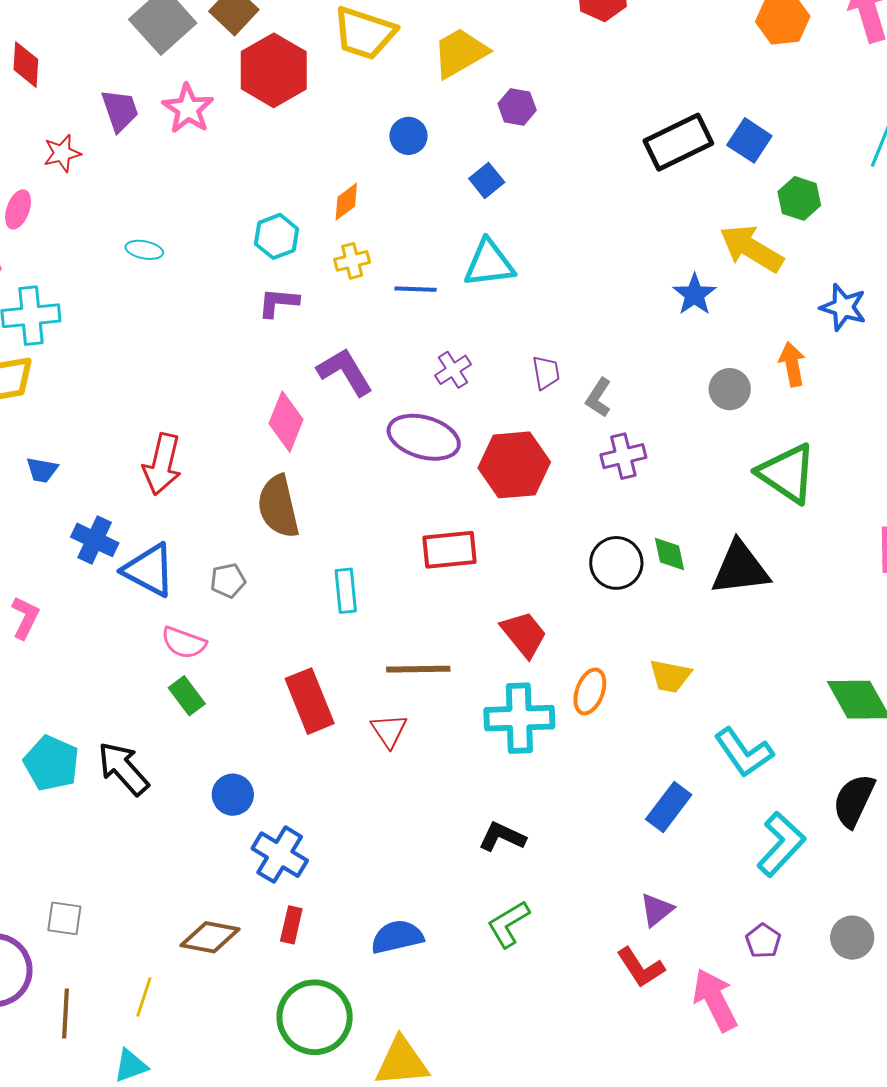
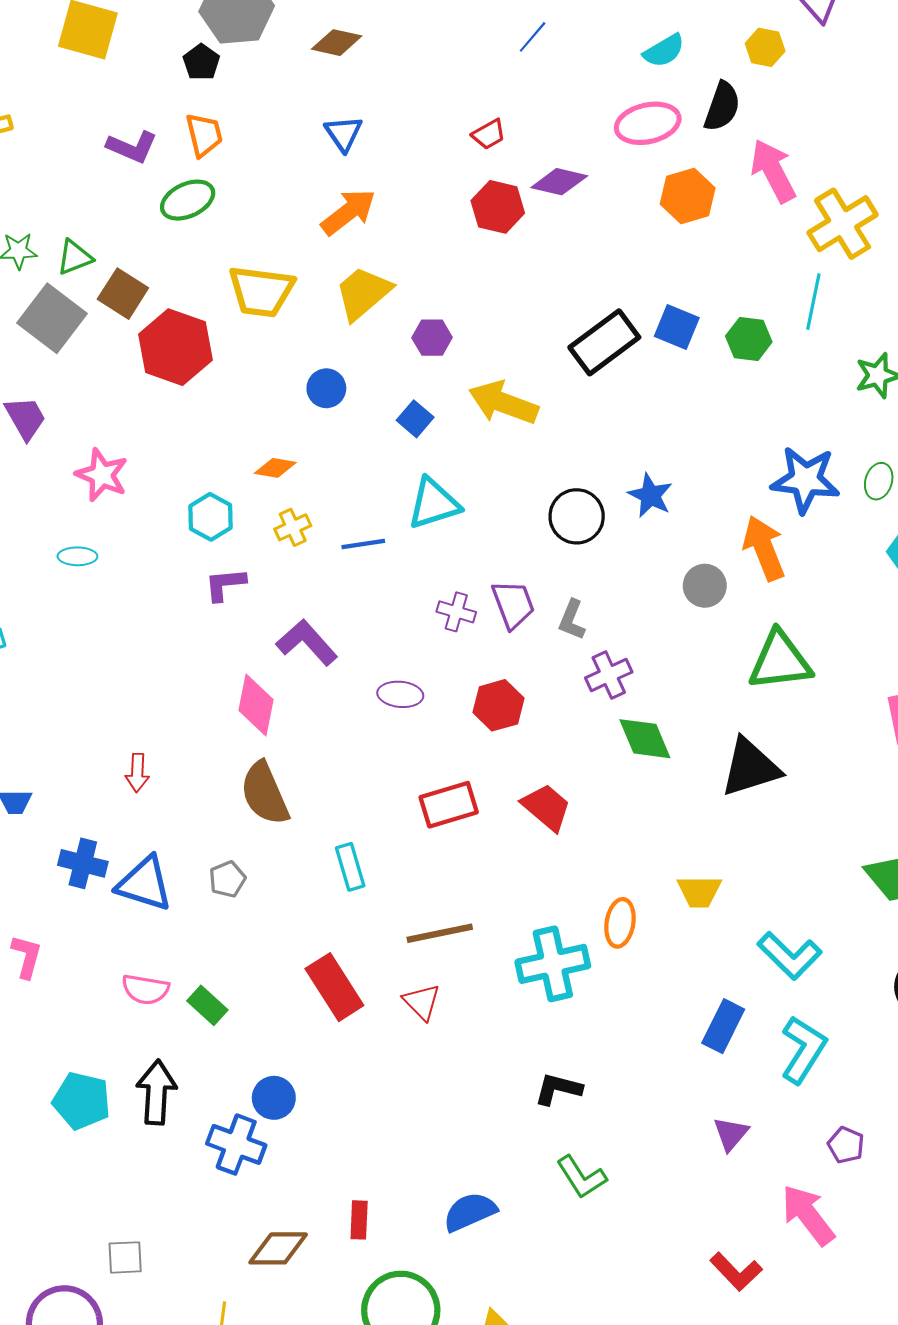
pink star: (188, 109) -> (102, 475), moved
green hexagon: (799, 198) -> (749, 339), moved
orange diamond: (346, 202) -> (275, 468), turned 57
yellow arrow: (751, 249) -> (503, 403), moved
blue star: (843, 307) -> (805, 480), size x1.4
orange arrow: (792, 364) -> (764, 548), size x1.4
purple cross: (453, 370) -> (456, 612), moved, turned -30
purple trapezoid: (546, 373) -> (513, 604), size x1.4
purple ellipse: (424, 437) -> (400, 694), size x0.6
red arrow: (162, 464) -> (137, 773), size x0.6
red hexagon: (514, 465) -> (498, 705), size x0.7
green triangle: (787, 473) -> (780, 661), turned -30
green diamond: (670, 554) -> (645, 739), moved, size x1.4
black circle: (616, 563) -> (577, 516), moved
red trapezoid: (524, 634) -> (546, 807), moved
pink semicircle: (184, 643) -> (145, 989), moved
black arrow: (123, 769) -> (156, 1092), turned 56
cyan L-shape: (781, 844) -> (803, 1050), moved
blue cross: (280, 855) -> (236, 1144), moved
green L-shape: (508, 924) -> (581, 1177), turned -81
red L-shape: (641, 968) -> (736, 1272), moved

